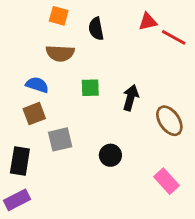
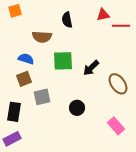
orange square: (59, 16) -> (15, 11), moved, turned -32
red line: (174, 37) -> (121, 26), turned -30
green square: (90, 88) -> (63, 61), size x1.5
black arrow: (131, 98) -> (91, 68), turned -150

